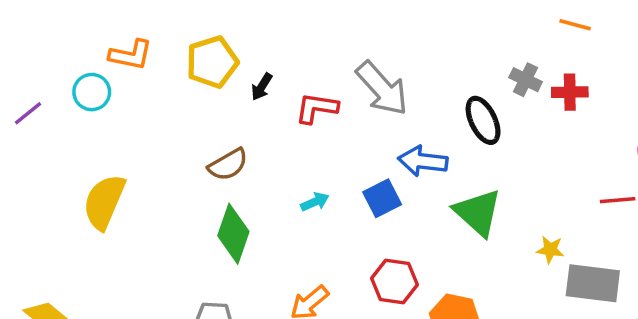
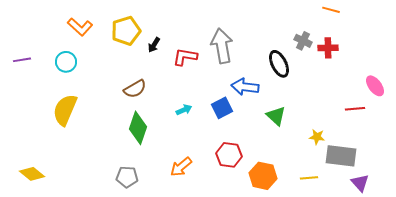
orange L-shape: (131, 55) -> (80, 27), turned 30
gray arrow: (382, 89) -> (222, 46), turned -148
cyan circle: (92, 92) -> (66, 62), moved
purple line: (28, 113) -> (22, 60), turned 30
green triangle: (478, 212) -> (276, 116), size x0.7

